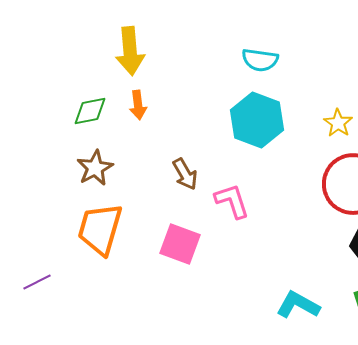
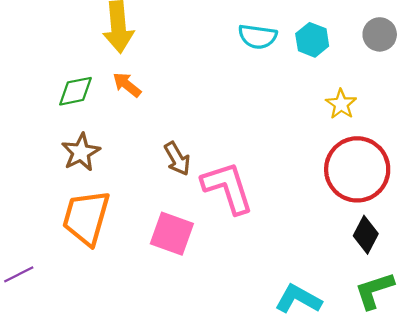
orange arrow: (138, 105) -> (127, 85), turned 136
cyan hexagon: (257, 120) -> (312, 40), moved, size x0.6
pink L-shape: (232, 201) -> (228, 188), size x1.4

